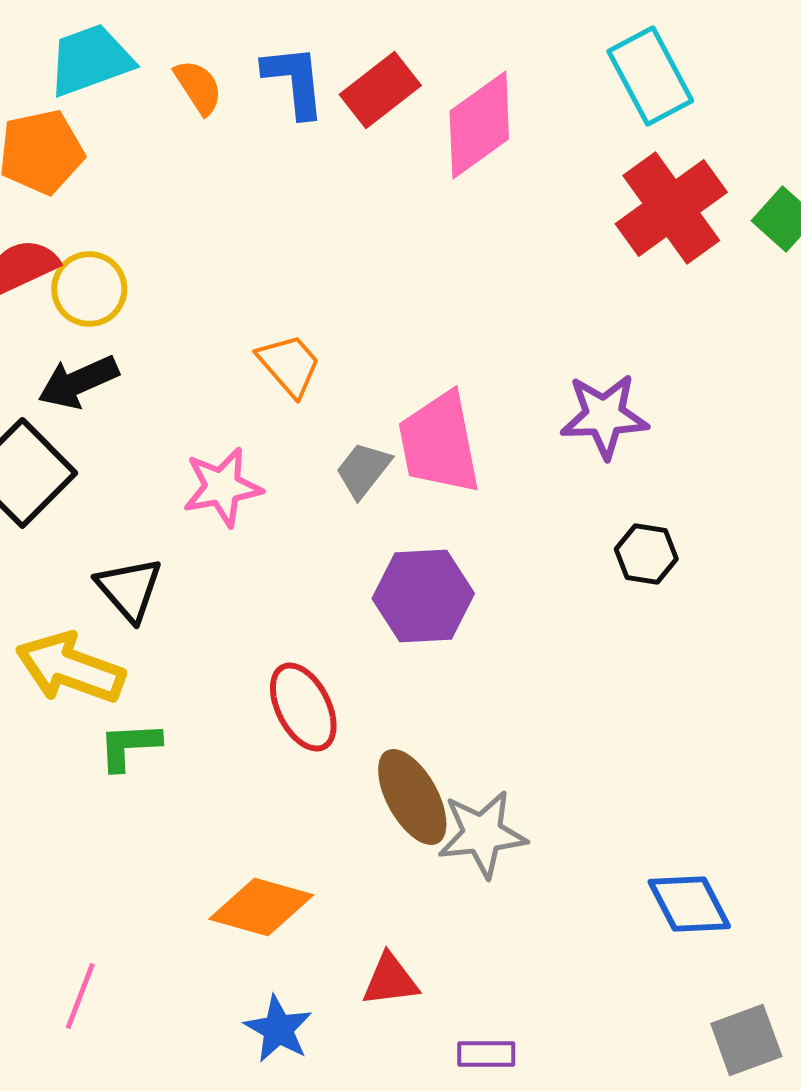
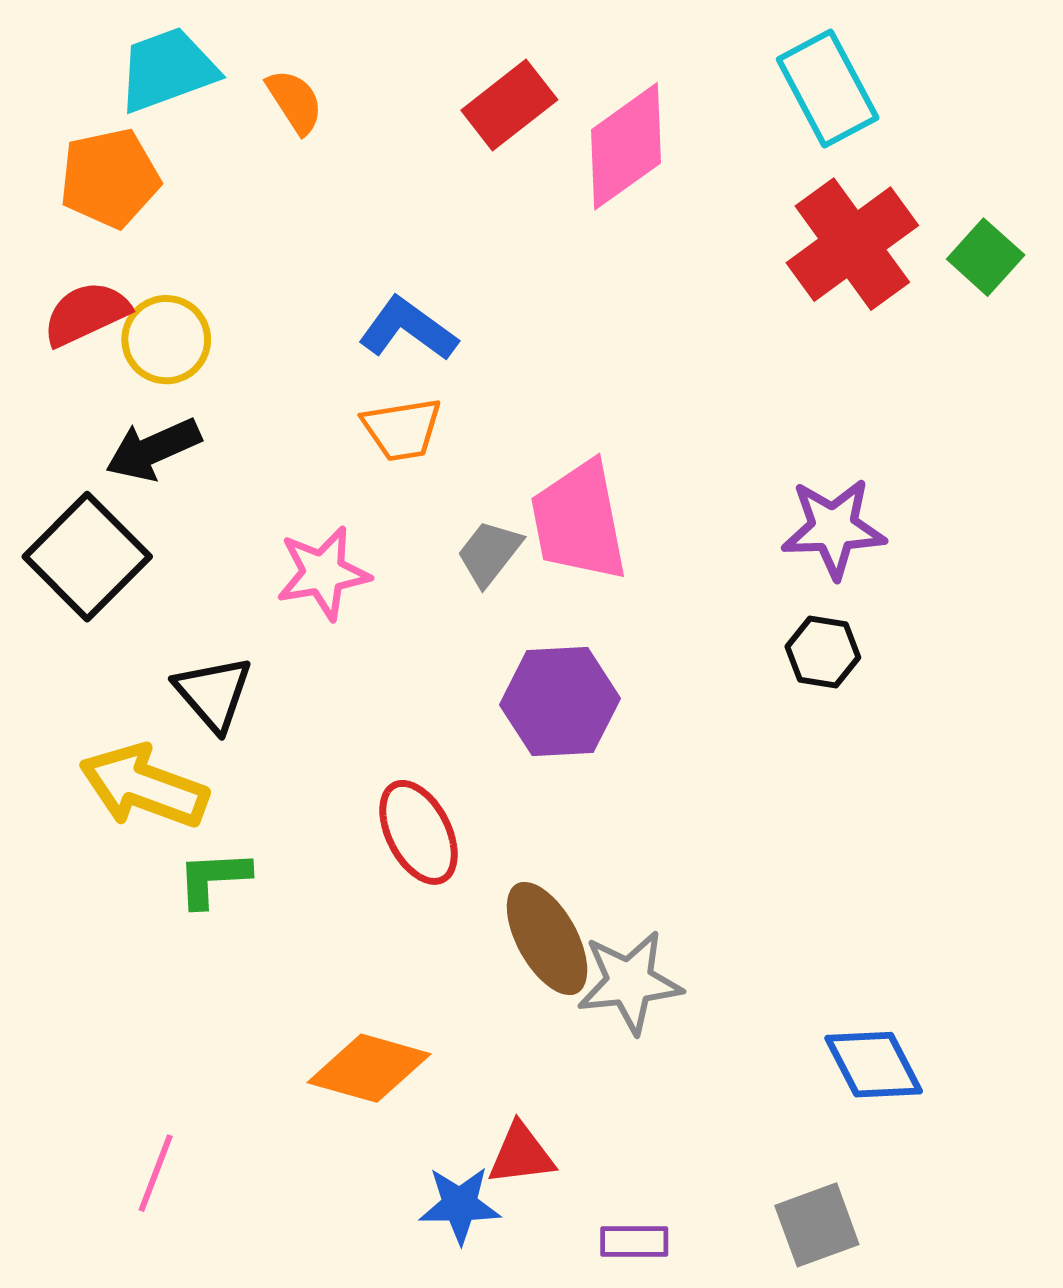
blue L-shape: (294, 81) -> (408, 329), moved, turned -48
orange trapezoid: (289, 365) -> (402, 429), turned 122
purple star: (604, 416) -> (833, 528), moved
blue star: (278, 1029) -> (460, 1205), moved, turned -30
gray square: (746, 1040) -> (817, 1225), moved

